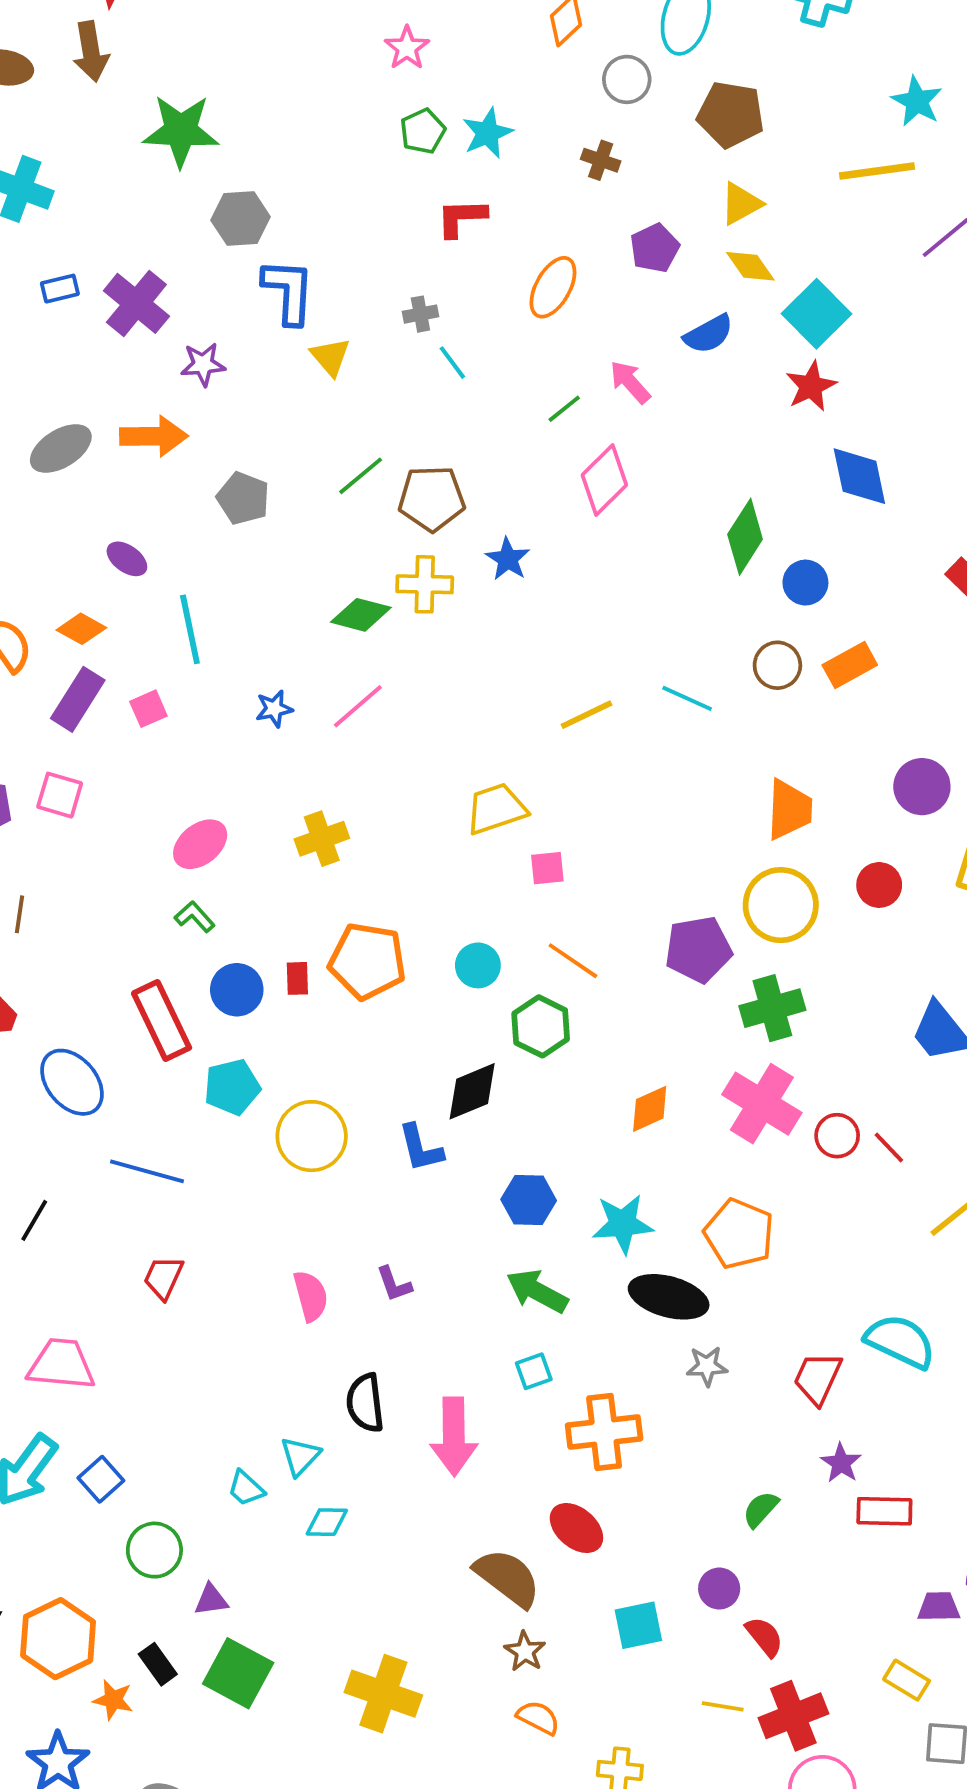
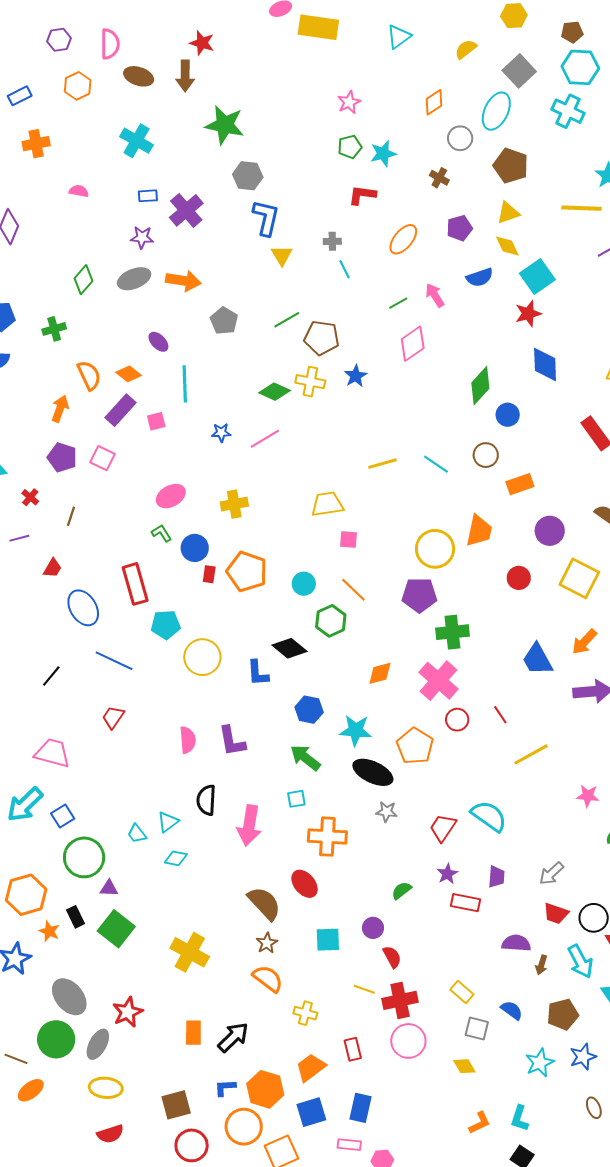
purple star: (203, 364) -> (142, 237), moved
orange rectangle: (850, 665) -> (520, 484), moved
yellow circle: (781, 905) -> (435, 549), moved
blue circle: (237, 990) -> (195, 548), moved
black diamond: (472, 1091) -> (290, 648), turned 52
red circle: (837, 1136) -> (457, 720), moved
purple L-shape: (394, 1284) -> (232, 741), size x1.6
green circle: (154, 1550) -> (84, 857), size x1.4
purple trapezoid: (939, 1607) -> (496, 877), moved, turned 85
orange semicircle: (538, 1718) -> (268, 979), size x1.4

